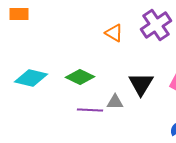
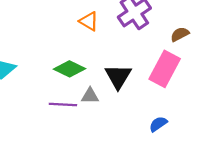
green diamond: (80, 77) -> (69, 69), moved

